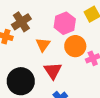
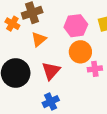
orange triangle: (43, 45) -> (39, 39), moved

